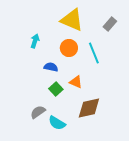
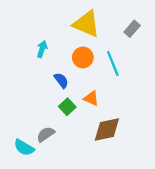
blue semicircle: (51, 67) -> (61, 80), turned 40
cyan semicircle: (57, 123) -> (24, 148), moved

